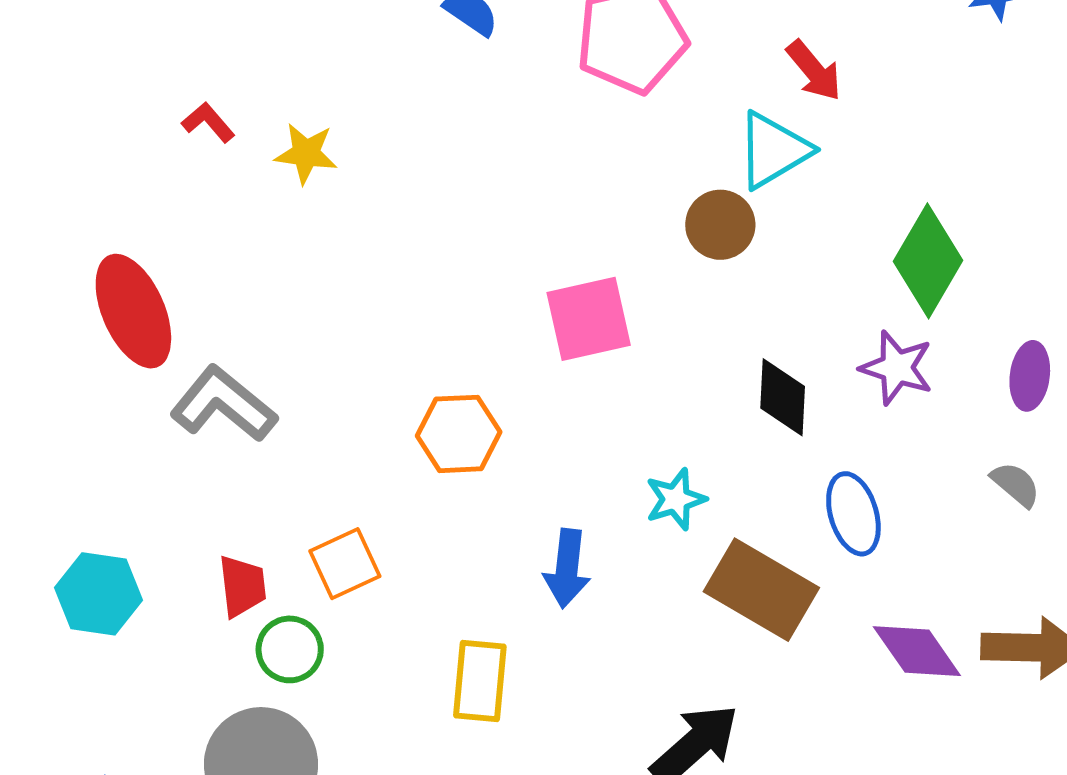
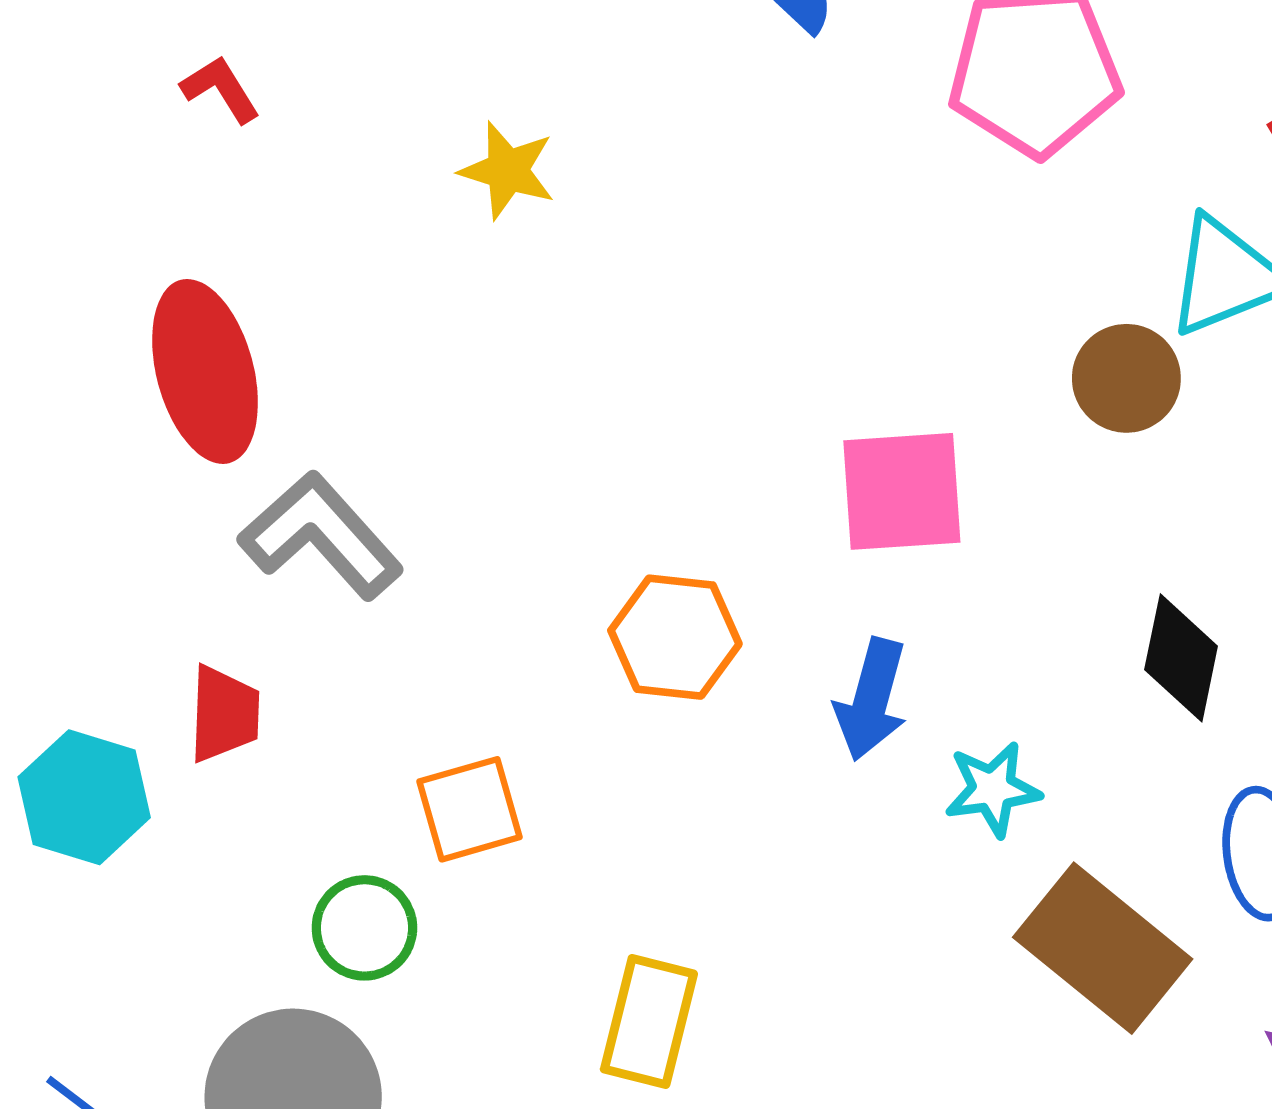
red L-shape: (208, 122) -> (221, 89), moved
blue arrow: (567, 568) -> (871, 700), moved
red trapezoid: (242, 586) -> (224, 714), moved

